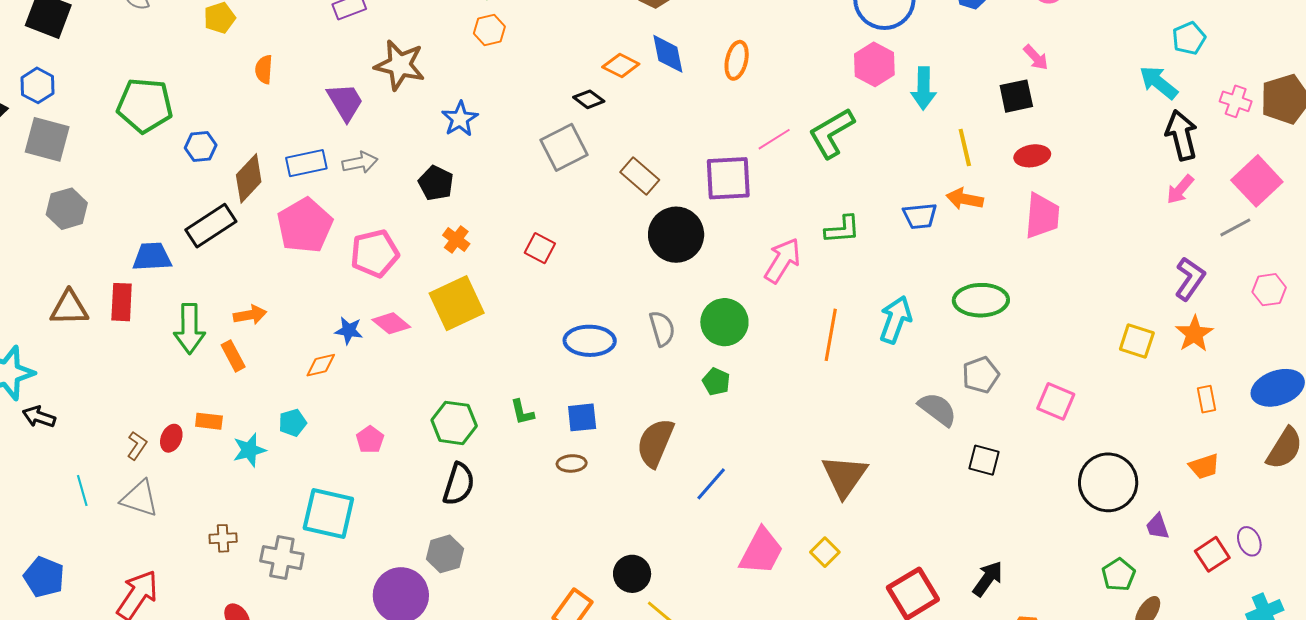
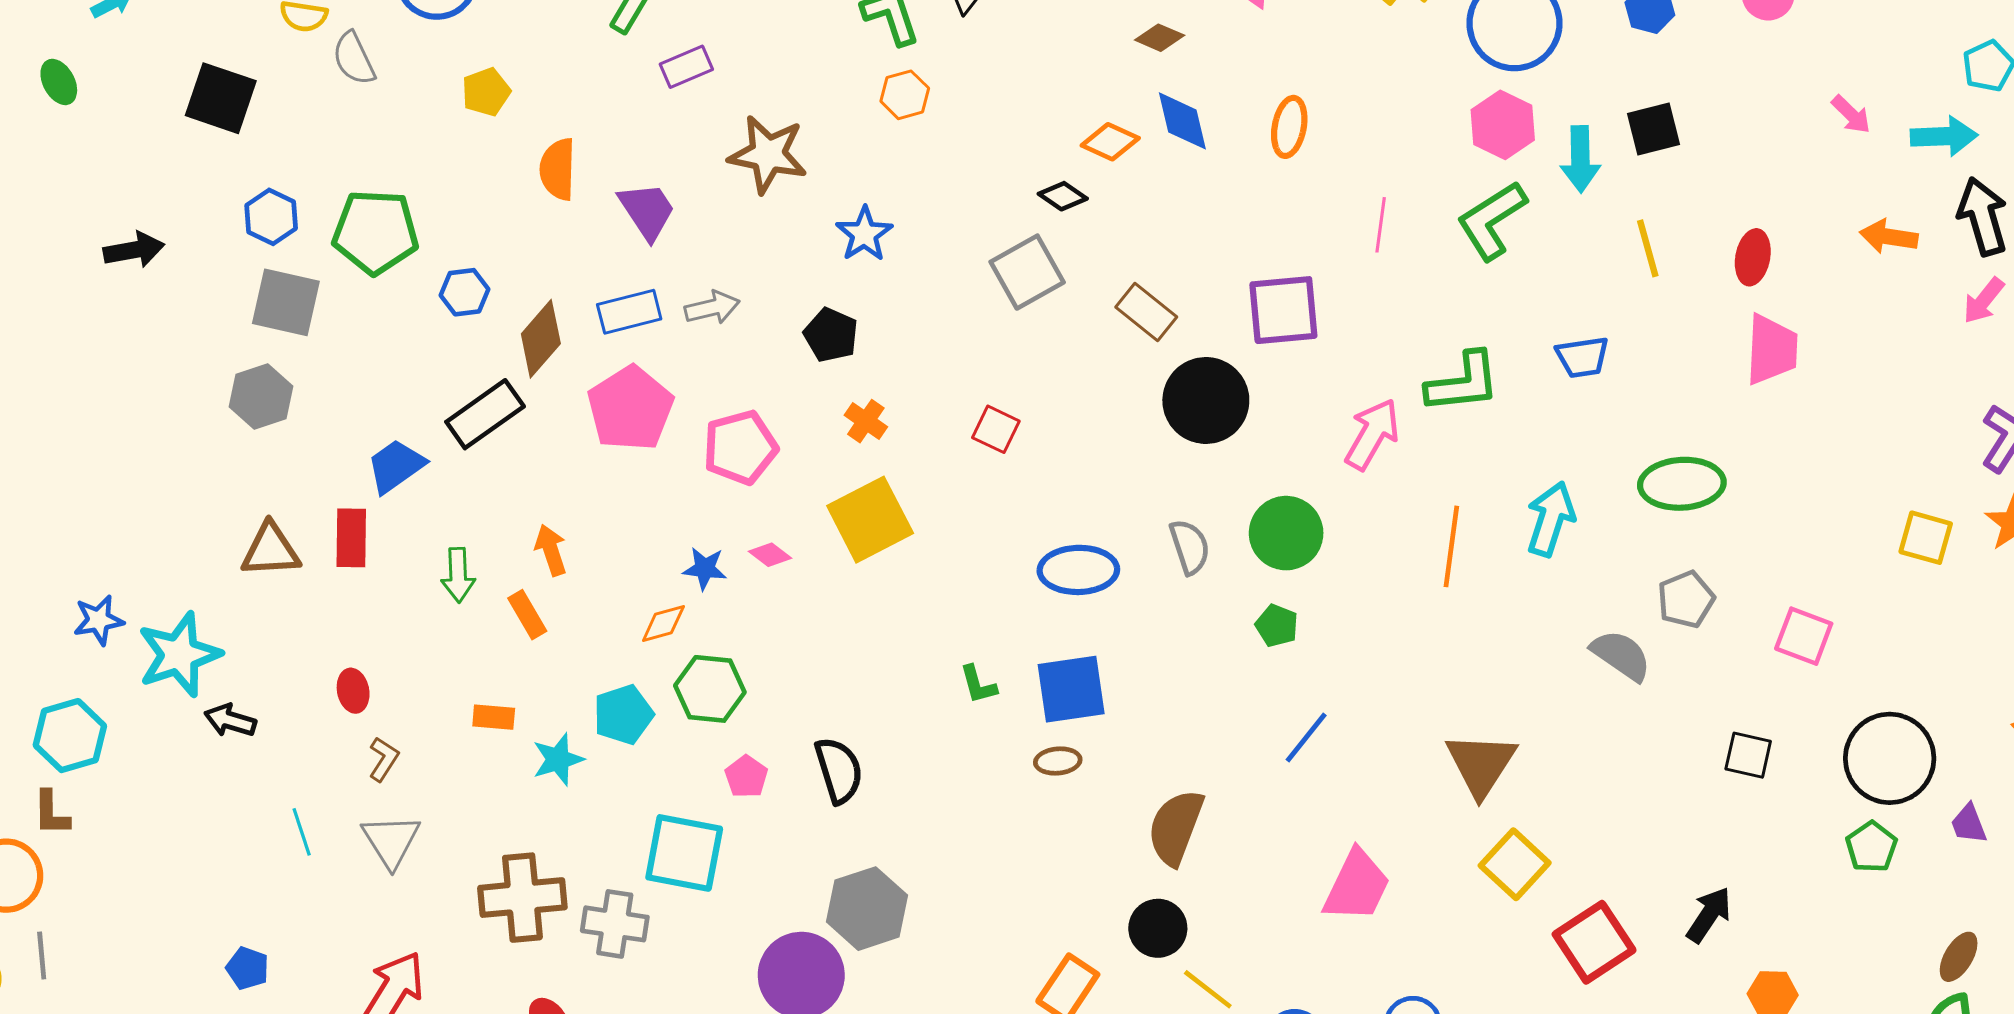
pink arrow: (1036, 57) -> (1851, 114), moved
orange semicircle: (264, 69) -> (558, 169), size x1.4
cyan arrow: (1159, 83) -> (1944, 136), turned 141
blue hexagon: (37, 85) -> (271, 217), moved
black square: (1016, 96) -> (1653, 129), moved
purple trapezoid: (345, 102) -> (647, 211), moved
green L-shape: (831, 133) -> (1492, 220), moved
gray square: (47, 139) -> (286, 302), moved
pink line: (774, 139) -> (1381, 225), moved, turned -48
red ellipse: (1032, 156) -> (1753, 257), turned -68
orange arrow: (965, 199) -> (1889, 237), moved
green L-shape: (842, 229) -> (1463, 383), size x1.4
blue trapezoid: (152, 257) -> (396, 466), turned -30
orange arrow: (250, 315) -> (551, 550), turned -96
pink diamond: (391, 323) -> (770, 555), size x0.7
green arrow: (190, 329) -> (458, 575), size x0.7
blue square: (582, 417) -> (1071, 689), size x1.5
cyan pentagon: (293, 423) -> (623, 715), size x1.4
green hexagon: (454, 423) -> (710, 689), moved
red ellipse: (171, 438) -> (353, 691), moved, turned -32
pink pentagon: (370, 440) -> (746, 777), moved
brown semicircle: (655, 443) -> (1176, 827), moved
black square: (984, 460) -> (1748, 755), moved
black semicircle: (459, 484) -> (839, 770), moved, turned -33
blue line: (711, 484) -> (1306, 738), moved
gray triangle: (140, 498) -> (391, 841), turned 42
brown cross: (223, 538) -> (522, 898), size x2.0
yellow square: (825, 552) -> (1515, 864), moved, size x1.5
gray hexagon: (445, 554) -> (867, 909), size x1.4
green pentagon: (1119, 575) -> (1871, 847), moved
blue pentagon: (44, 577) -> (248, 968), size x0.7

